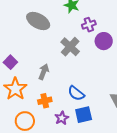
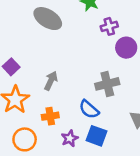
gray cross: (70, 47) -> (107, 84), moved, turned 30
blue square: (84, 115) -> (96, 136), turned 30

